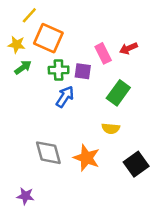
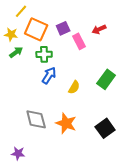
red arrow: (129, 48) -> (99, 29), moved
purple square: (83, 71) -> (63, 28), moved, turned -32
green rectangle: (118, 93) -> (106, 79), moved
yellow semicircle: (111, 129) -> (74, 87), moved, turned -64

